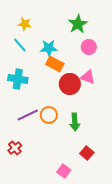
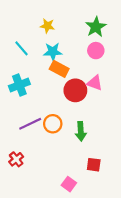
yellow star: (25, 24) -> (47, 26), moved
green star: (78, 24) -> (96, 27), moved
cyan cross: (18, 79) -> (19, 85), turned -30
red square: (87, 153) -> (94, 165), turned -32

